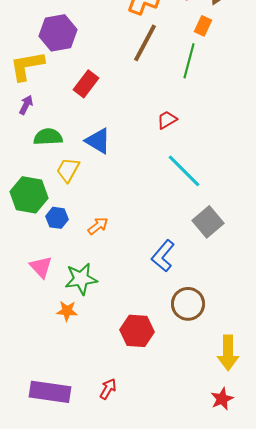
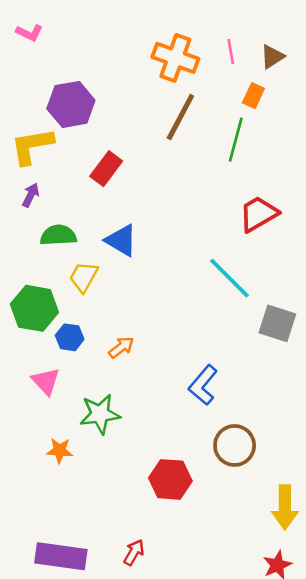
red trapezoid: (167, 120) -> (258, 214), moved, size x1.6
gray square: (208, 222) -> (277, 323), moved, turned -32
pink triangle: (41, 267) -> (46, 381), moved
orange star: (67, 311) -> (60, 451), moved

